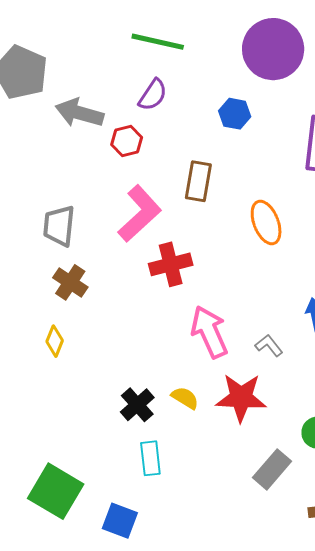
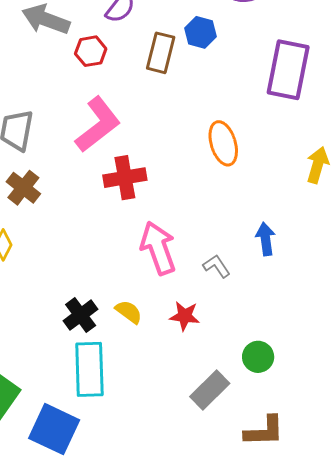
brown rectangle: (198, 181) -> (161, 53), moved
red star: (241, 398) -> (185, 316), size x0.6
cyan rectangle: (150, 458) -> (89, 369), size x1.6
blue square: (120, 521) -> (54, 429), size x1.4

